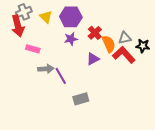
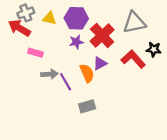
yellow triangle: (46, 17) -> (49, 18), turned -32
red arrow: (18, 26) -> (19, 28), turned 135
red cross: (95, 33) -> (102, 35), size x1.6
gray triangle: (125, 38) -> (134, 23), moved, size x1.6
orange semicircle: (109, 44) -> (87, 73), moved

